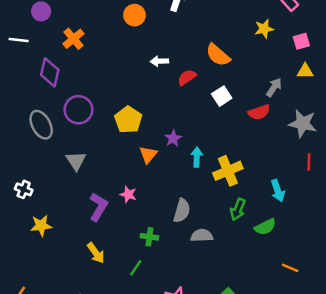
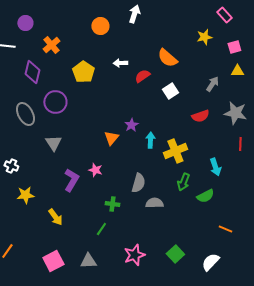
red semicircle: (259, 112) -> (200, 116), moved
yellow pentagon: (128, 120) -> (83, 72), moved
yellow arrow: (96, 253) -> (55, 217), moved

